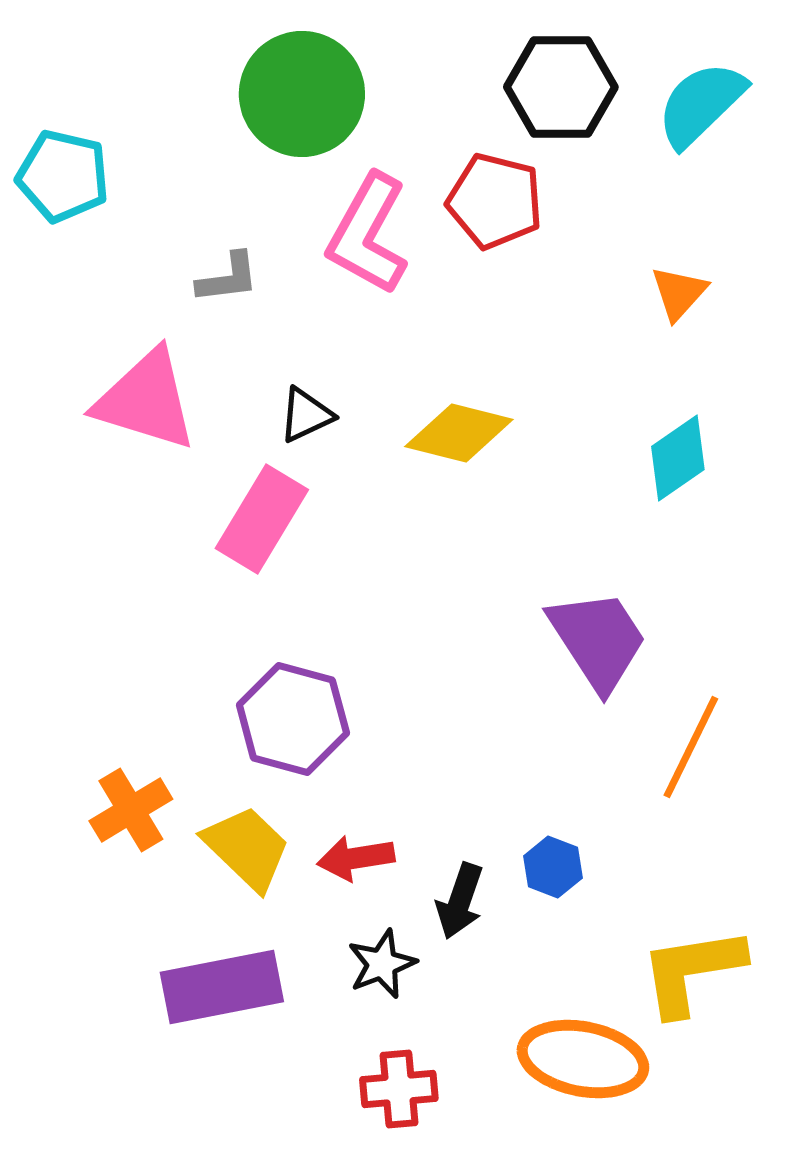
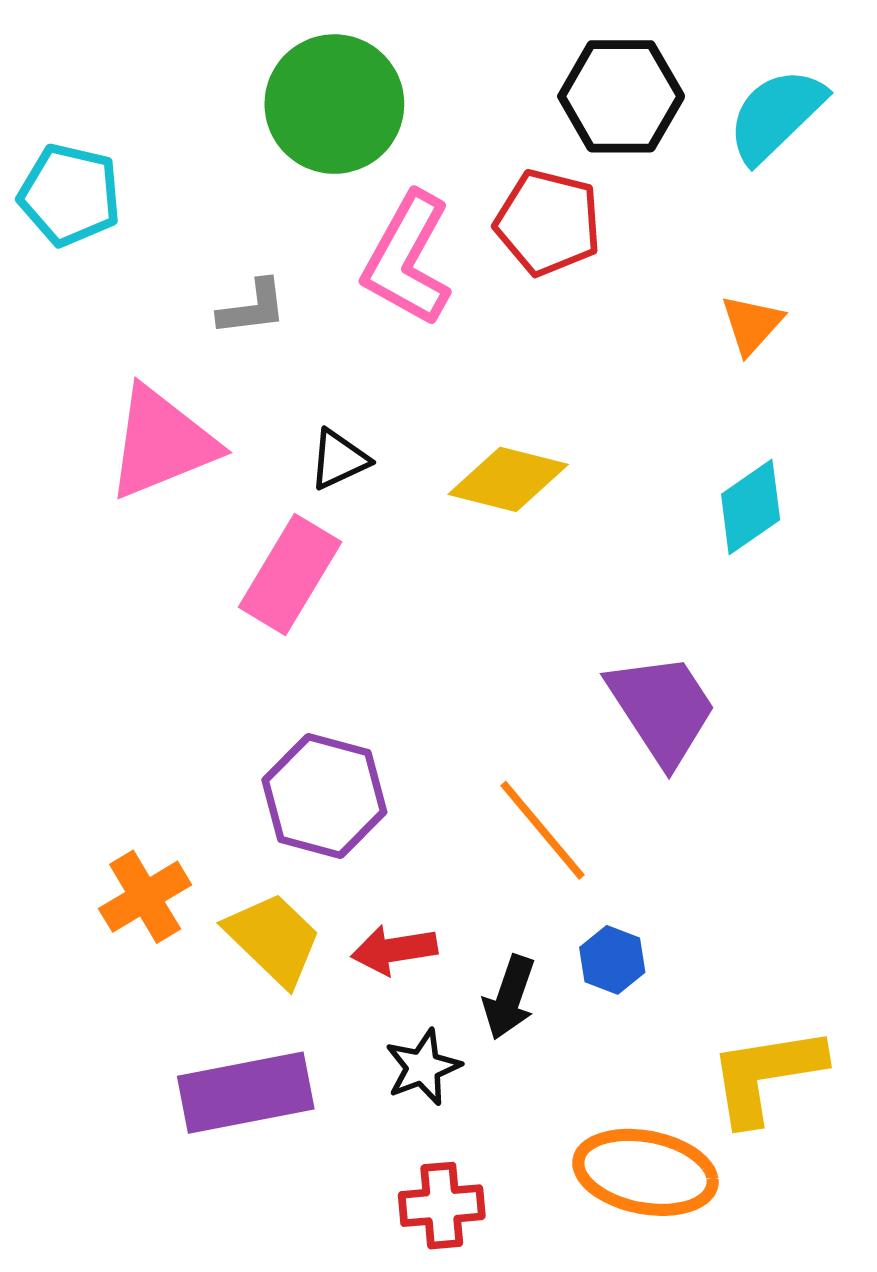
pink triangle: (146, 400) -> (162, 443), turned -39
orange line: (691, 747) -> (542, 830), moved, turned -66

